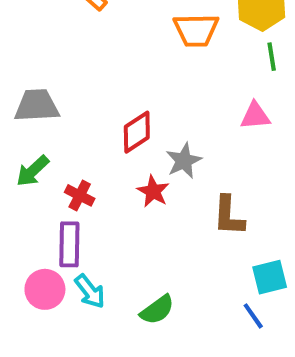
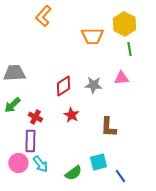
gray star: (184, 161) -> (93, 85), moved, turned 30
cyan square: (270, 277) -> (98, 162), moved

